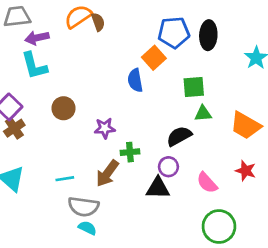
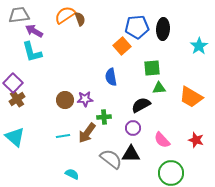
purple arrow: (37, 38) -> (34, 31), turned 42
blue semicircle: (135, 80) -> (111, 77), moved
brown circle: (63, 108) -> (65, 100), moved
red star: (246, 171) -> (196, 140), moved
cyan line: (65, 179) -> (63, 136), moved
black triangle: (158, 188) -> (131, 154), moved
gray semicircle: (83, 207) -> (111, 159), moved, turned -150

